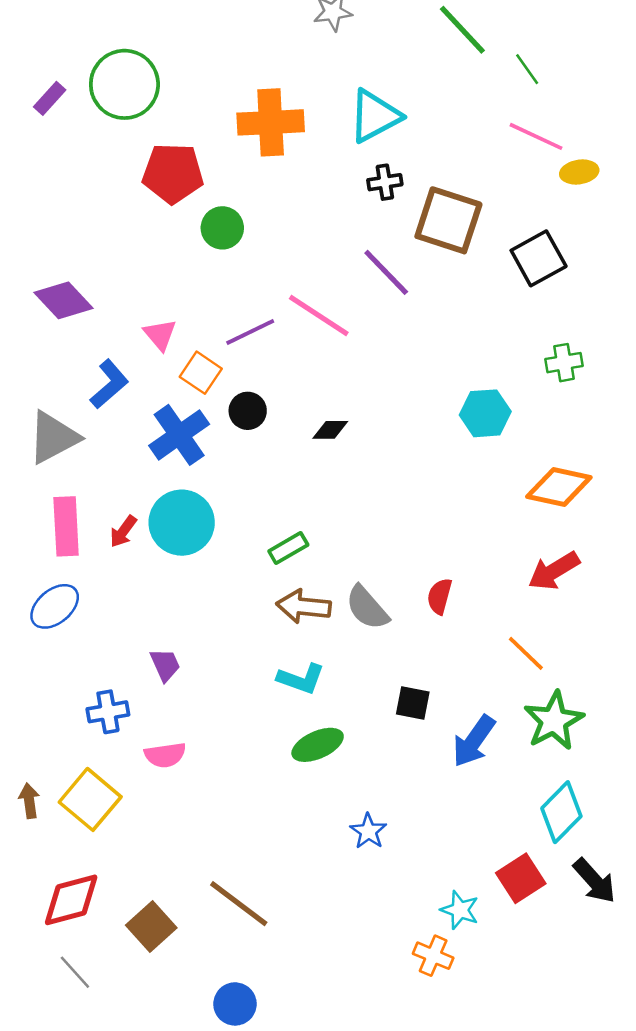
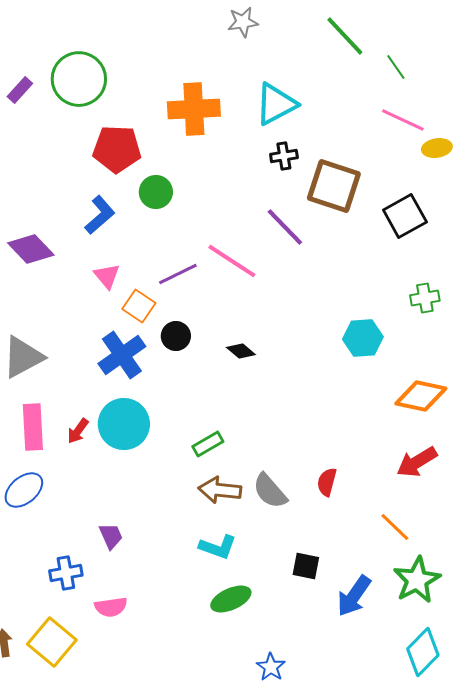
blue L-shape: (109, 384) -> (100, 215), moved
black diamond: (330, 430) -> (241, 351), turned 40

